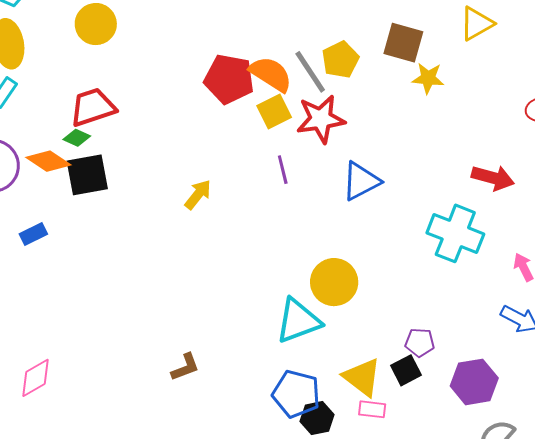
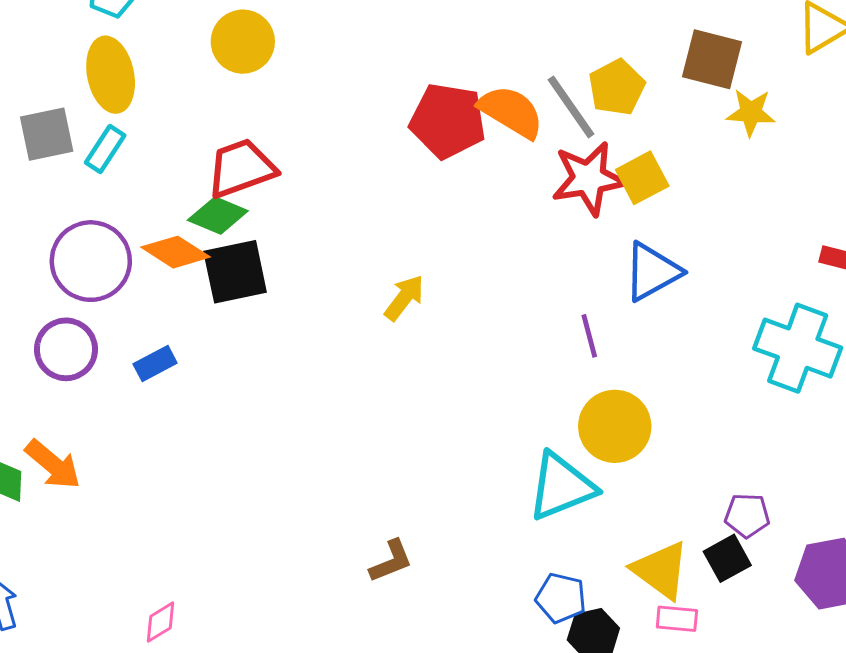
yellow square: (274, 112) -> (642, 178), moved
green diamond: (77, 138) -> (218, 215), size x1.4
purple line: (283, 170) -> (589, 336), moved
pink diamond: (36, 378) -> (161, 622), moved, size x0.7
blue pentagon: (296, 394) -> (561, 598), size x0.7

